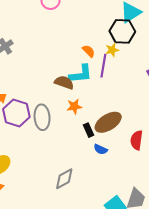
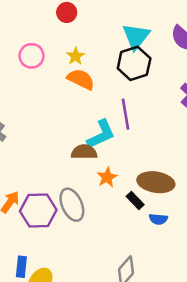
yellow star: (112, 50) -> (76, 56), moved
orange semicircle: (89, 51) -> (81, 79), moved, size x1.5
brown ellipse: (108, 122) -> (156, 182), turned 60

